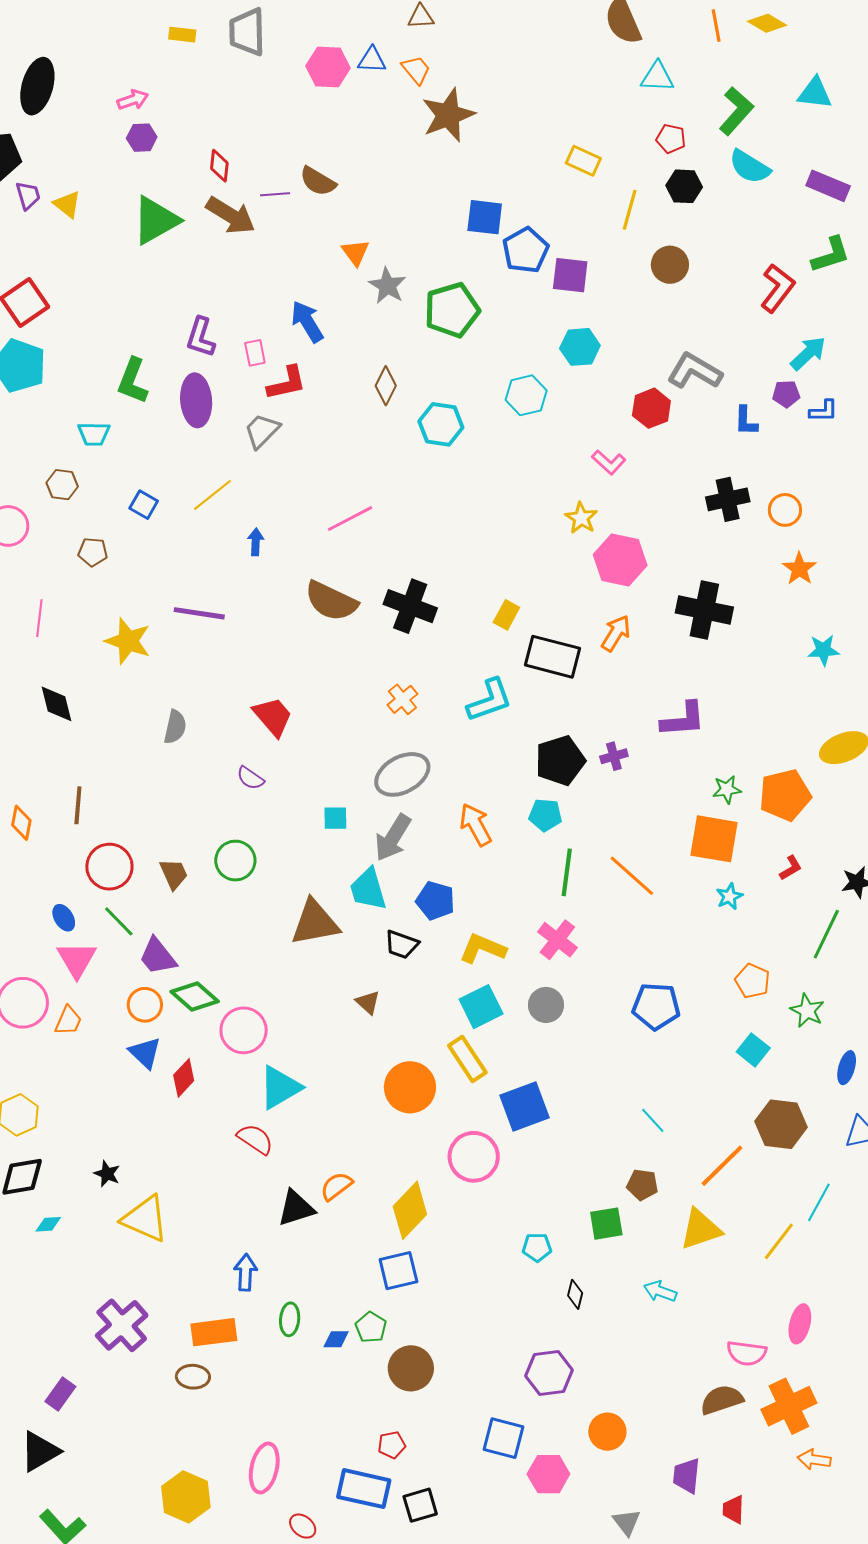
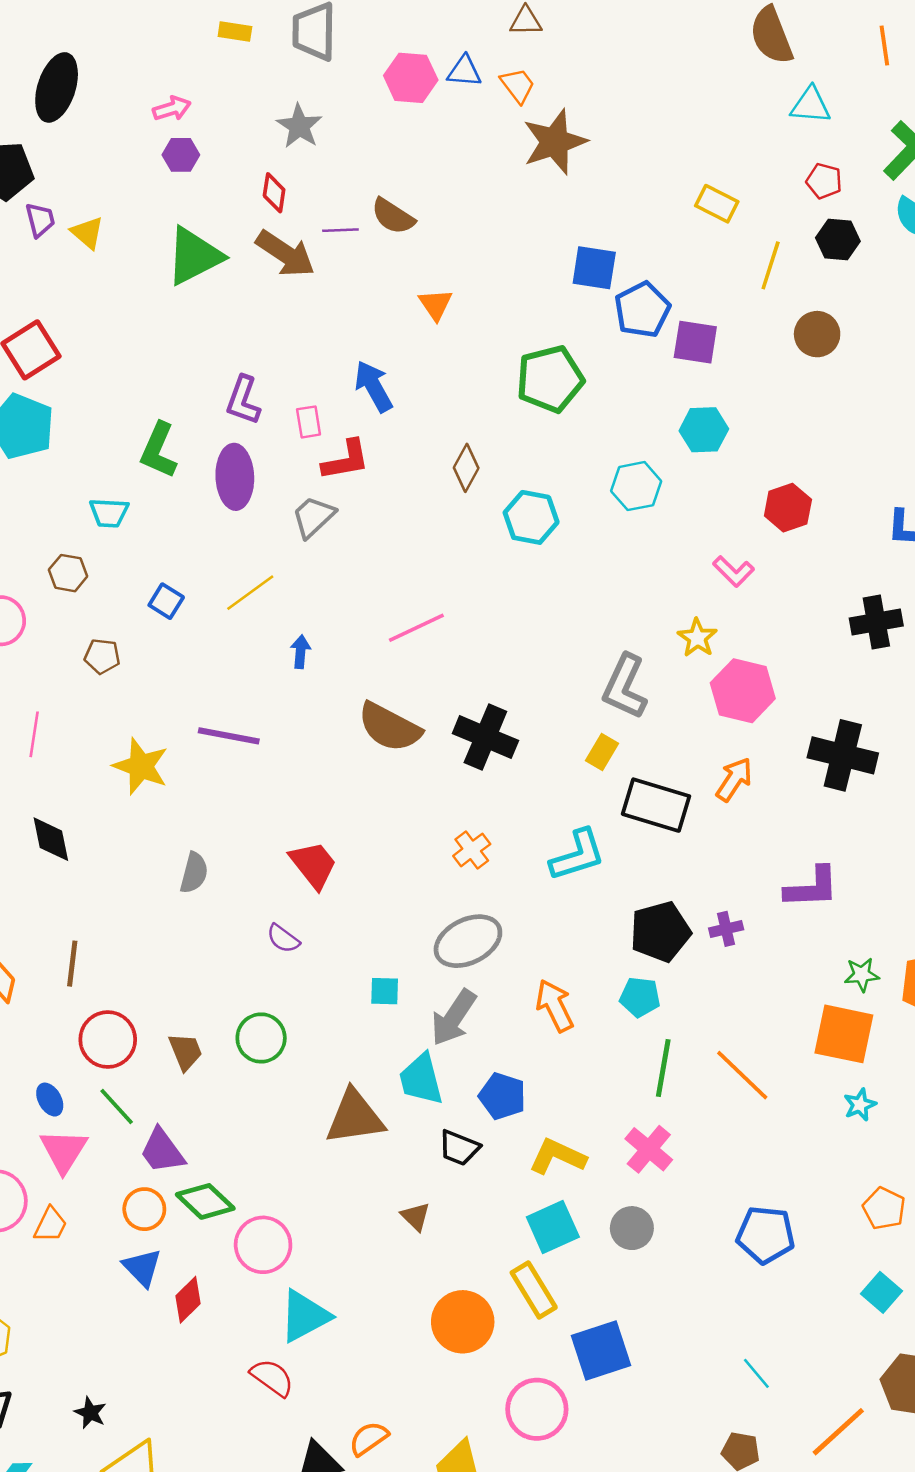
gray star: (387, 286) -> (299, 126), moved
gray L-shape: (695, 371) -> (625, 687), moved, turned -98

